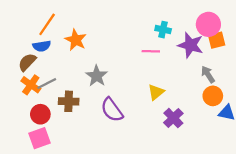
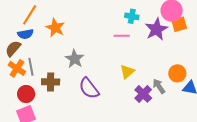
purple star: (191, 45) -> (156, 29), turned 30
gray arrow: (208, 74) -> (159, 86), moved
gray line: (47, 83) -> (31, 67), turned -72

